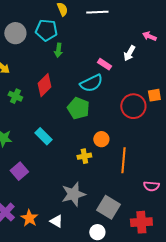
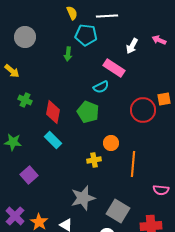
cyan pentagon: (46, 30) -> (86, 35), moved
white arrow: (129, 53) -> (132, 46), moved
pink rectangle: (104, 64) -> (114, 68), size x1.5
cyan semicircle: (91, 83) -> (101, 87), size x0.7
red diamond: (44, 85) -> (53, 112), moved, turned -35

